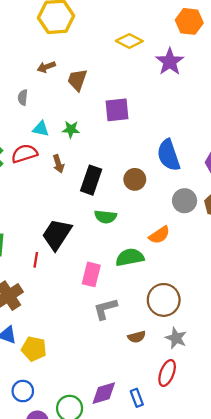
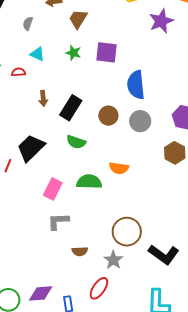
green star: (71, 129) -> (73, 53), moved
red semicircle: (24, 154) -> (18, 72), size x0.6
blue semicircle: (169, 155) -> (136, 85), moved
brown arrow: (58, 164) -> (43, 98), moved
gray circle: (185, 201) -> (140, 121), moved
orange semicircle: (159, 235) -> (119, 168), turned 30
brown circle: (164, 300) -> (127, 232), moved

